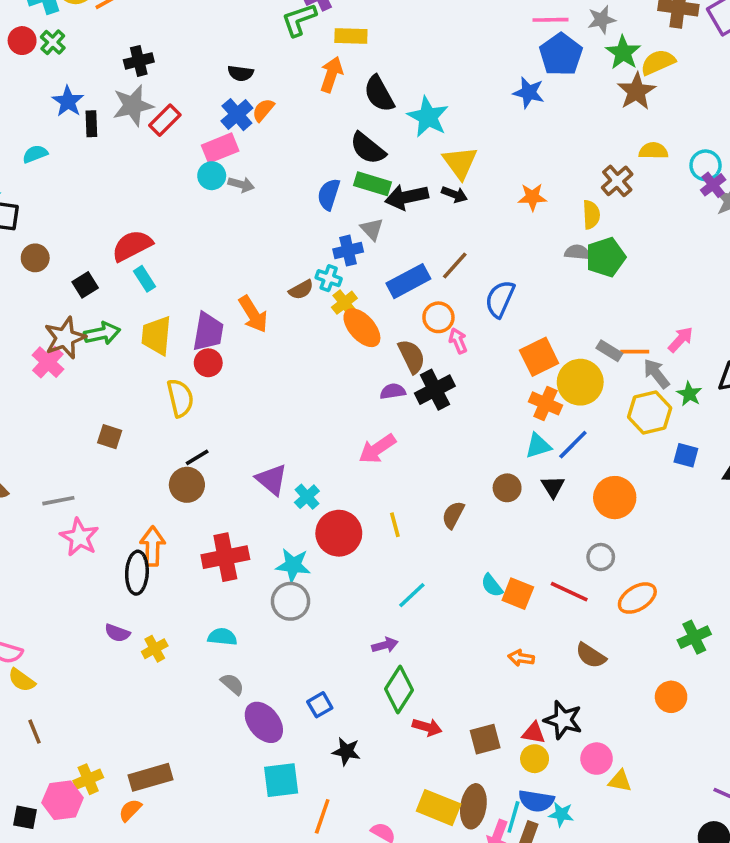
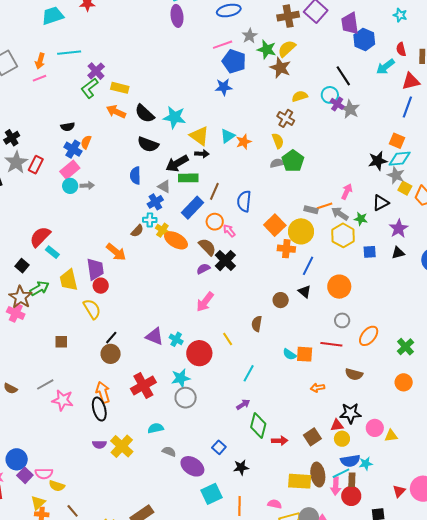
yellow rectangle: (351, 36) -> (120, 88), turned 30
orange arrow: (331, 75) -> (116, 112), turned -66
green rectangle: (372, 184) -> (188, 178), moved
cyan triangle: (538, 446) -> (228, 136), moved
yellow cross: (155, 649) -> (122, 446), size x1.6
cyan line: (513, 817) -> (341, 473), turned 66

